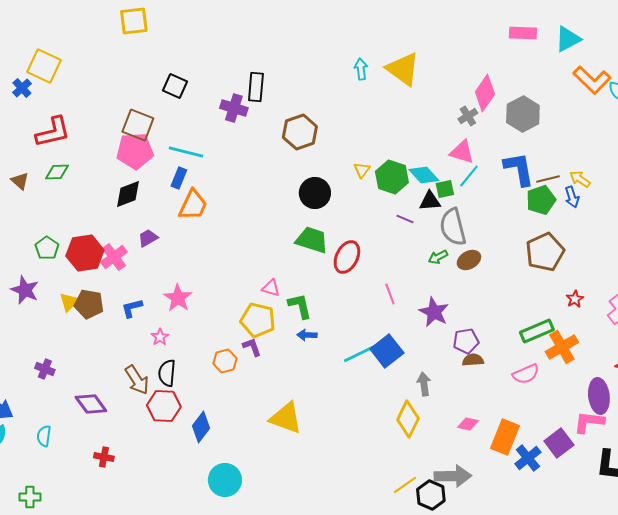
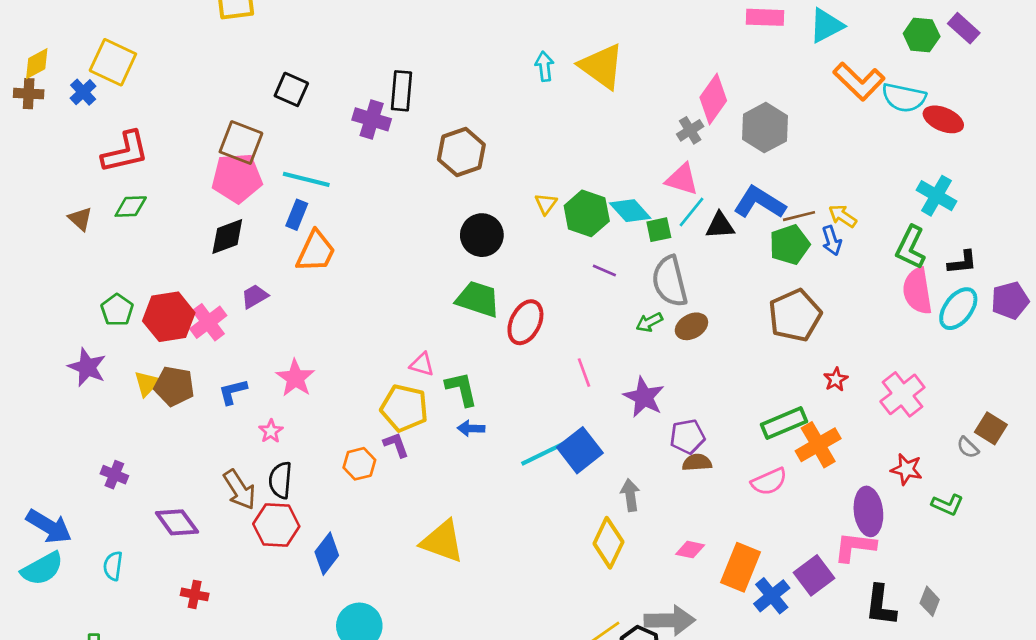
blue L-shape: (519, 169) -> (760, 202), turned -48
black triangle: (430, 201) -> (720, 226), moved

